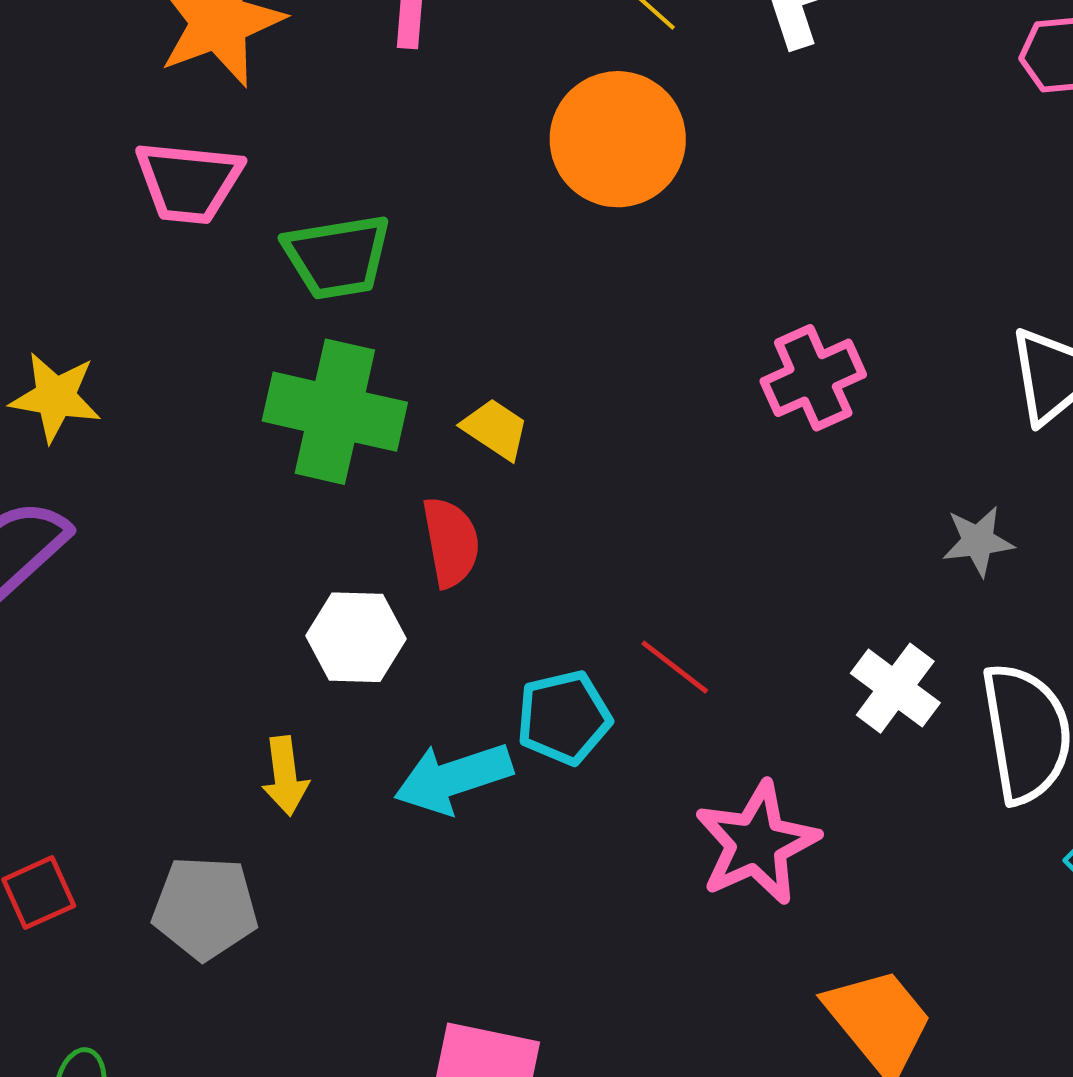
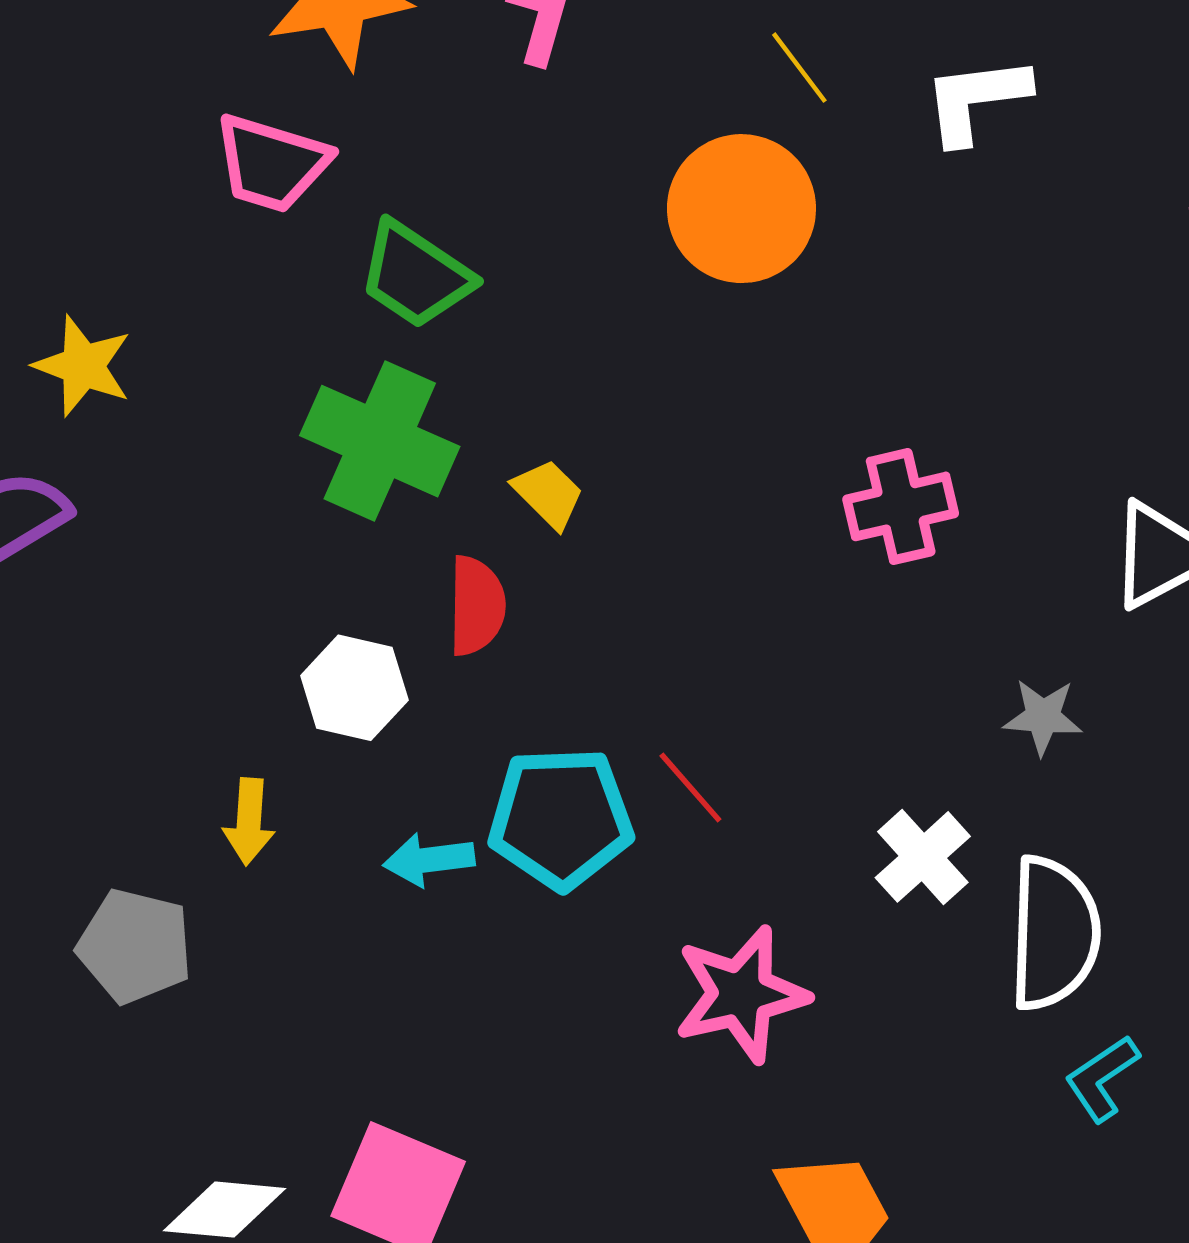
green trapezoid: (337, 257) -> (415, 275), turned 32
cyan pentagon: (564, 718) -> (561, 818), size x1.4
cyan arrow: (453, 778) -> (429, 860), size x0.7

